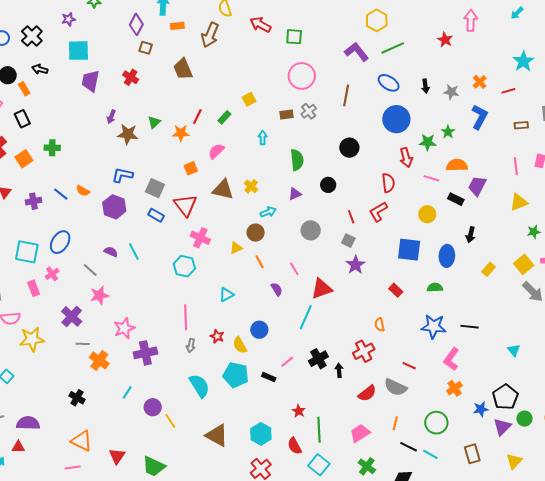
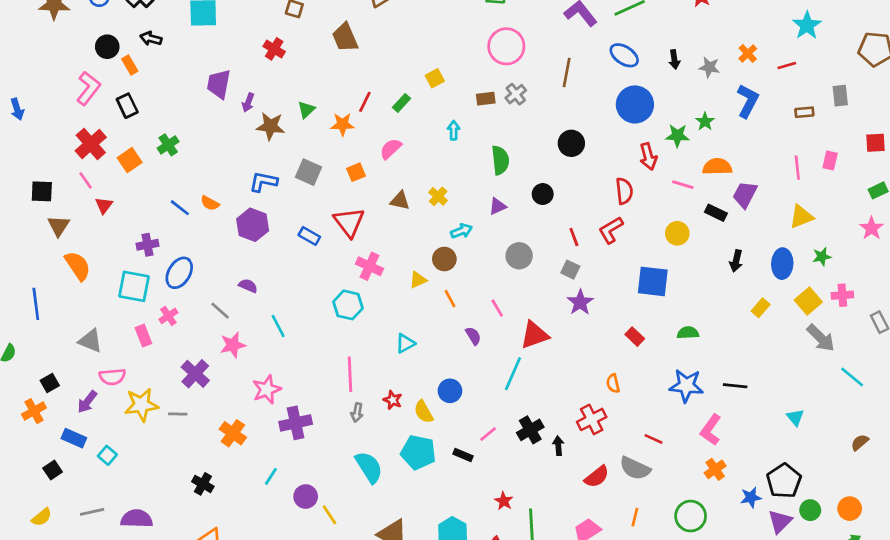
purple trapezoid: (90, 81) -> (219, 84), moved
green cross: (52, 148) -> (168, 145), turned -35
gray square: (155, 188) -> (308, 172), moved
brown triangle: (223, 189) -> (400, 201), size x0.7
purple cross: (33, 201) -> (147, 245), moved
cyan line: (134, 252) -> (278, 326), moved
blue ellipse: (447, 256) -> (782, 264), moved
gray line: (83, 344) -> (178, 414), moved

